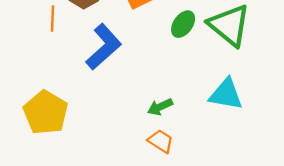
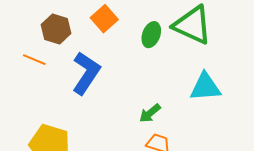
orange line: (53, 19) -> (34, 60), turned -55

